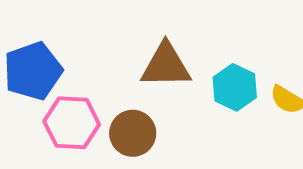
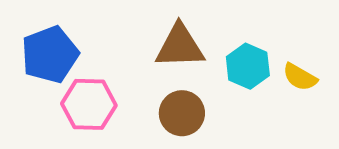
brown circle: (133, 133) -> (182, 113), moved

